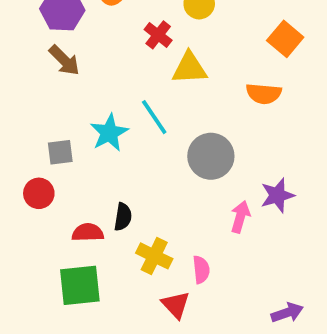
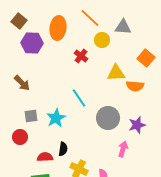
brown arrow: (64, 60) -> (22, 83), moved
yellow triangle: (189, 68) -> (116, 73), moved
cyan star: (109, 133) -> (56, 118), moved
purple star: (277, 195) -> (137, 125), moved

